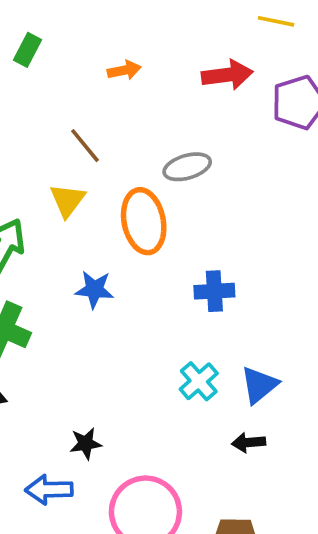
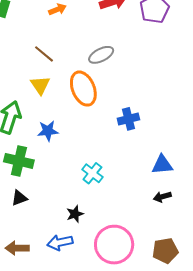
blue star: (94, 289) -> (48, 131), moved
cyan cross: (199, 381) -> (92, 173), moved
blue triangle: (259, 385) -> (162, 165), turned 45

